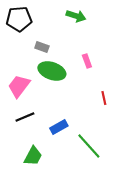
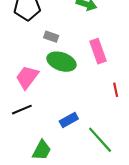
pink rectangle: (87, 61) -> (98, 51), size x1.6
black line: (25, 117) -> (22, 110), moved

